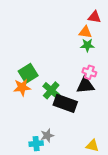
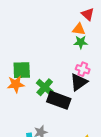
red triangle: (94, 17) -> (88, 14), turned 32
green square: (28, 73) -> (22, 70), turned 30
black triangle: (85, 85) -> (79, 82), turned -30

